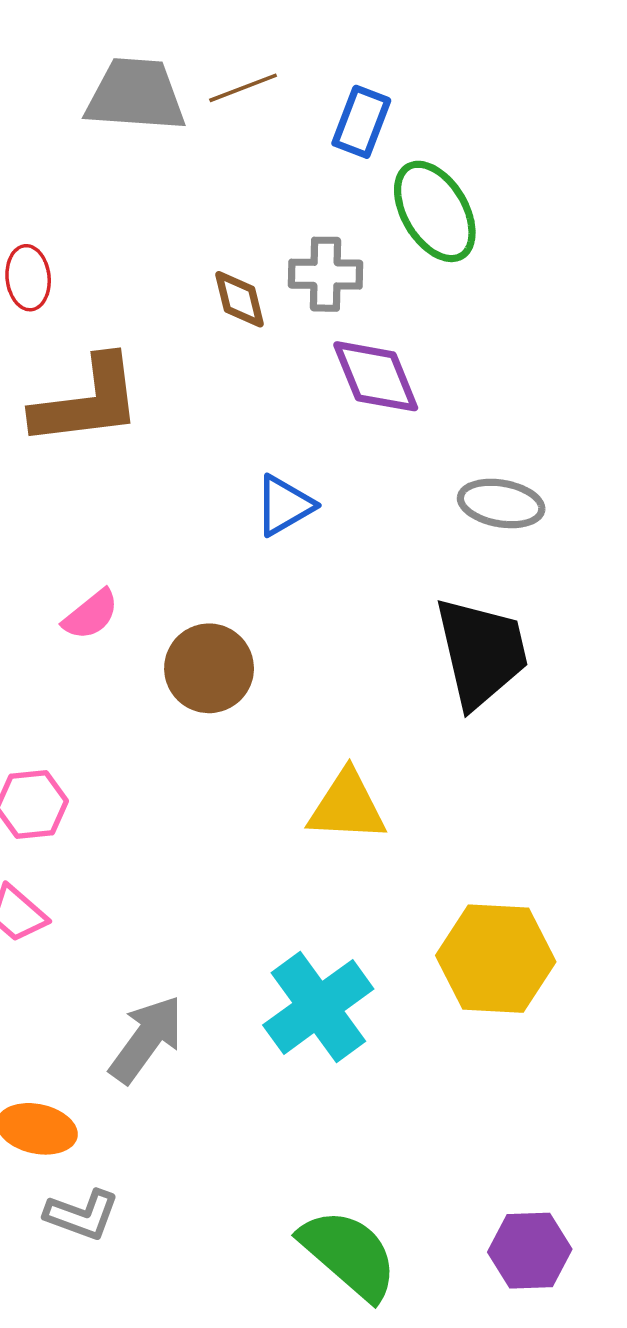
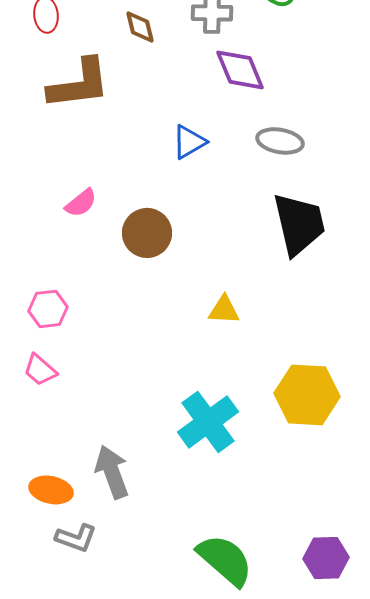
brown diamond: (239, 299) -> (140, 27), moved
gray ellipse: (501, 503) -> (280, 141), moved
yellow triangle: (347, 806) -> (224, 310), size x0.7
gray arrow: (146, 1039) -> (112, 472), moved, turned -56

